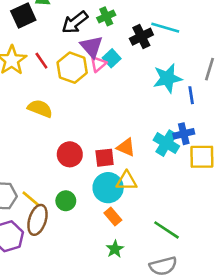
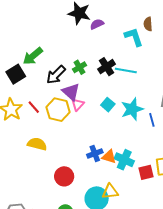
black cross: (141, 37) -> (107, 67), moved
cyan square: (112, 58) -> (108, 105), moved
blue cross: (184, 134) -> (95, 154), moved
cyan cross: (166, 143) -> (124, 160), moved
orange triangle: (126, 147) -> (109, 157), moved
red square: (105, 158) -> (146, 172), moved

